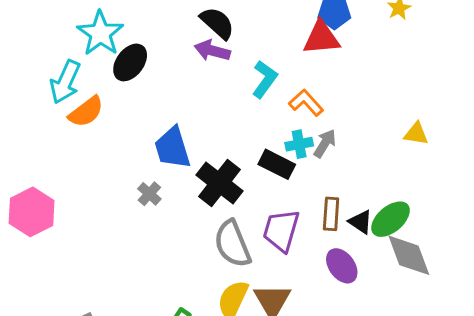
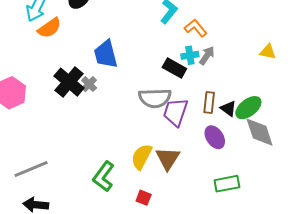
black cross: (219, 183) -> (69, 82), moved
gray semicircle: (232, 244) -> (155, 98), moved, turned -72

